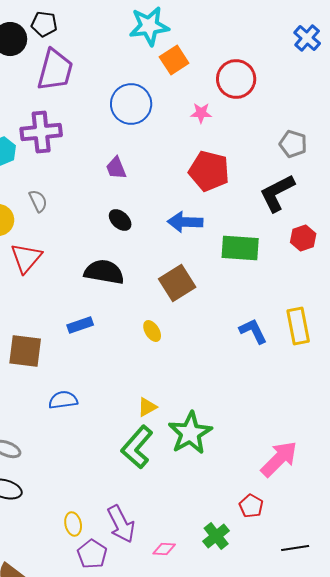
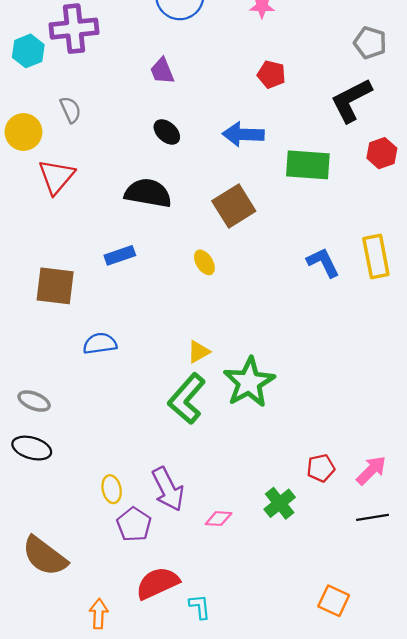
red pentagon: (209, 171) -> (271, 74), size x0.6
pink arrow: (279, 459) -> (371, 470), moved, size x0.7
red pentagon: (251, 506) -> (321, 468), turned 30

